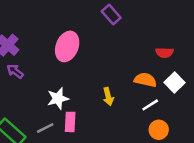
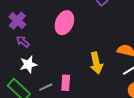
yellow arrow: (108, 96) -> (96, 63), size x1.5
white star: (58, 99) -> (28, 64), moved

